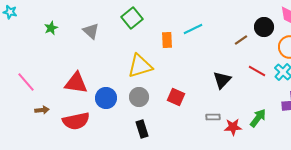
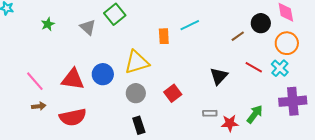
green square: (132, 18) -> (115, 14), moved
pink line: (26, 82) -> (35, 81), moved
red square: (176, 97) -> (173, 93), turned 30
blue circle: (106, 98) -> (103, 74), moved

